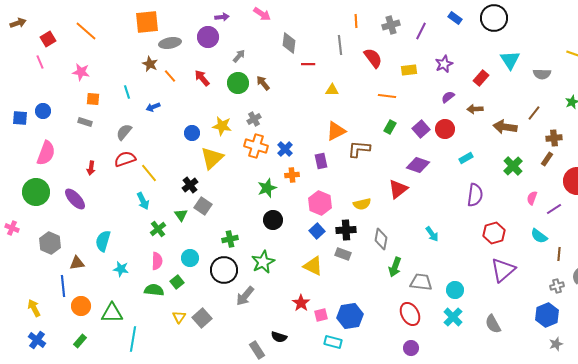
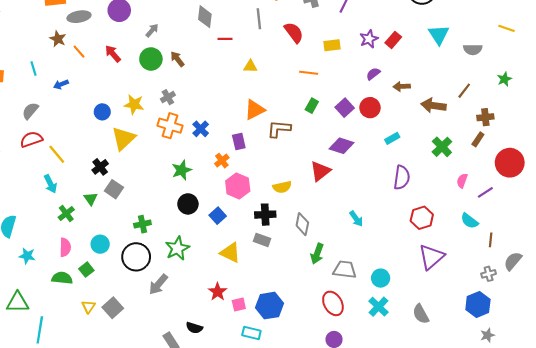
red rectangle: (481, 78) -> (393, 40), moved
orange cross: (292, 175) -> (222, 161), moved, turned -32
blue square: (317, 231) -> (218, 216), moved

